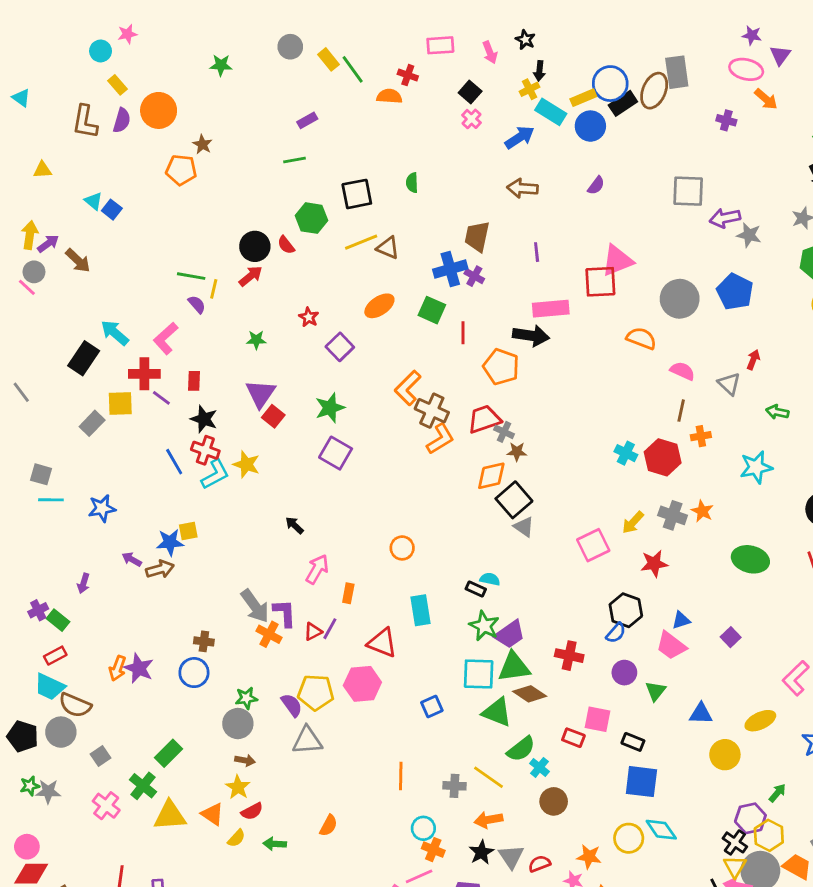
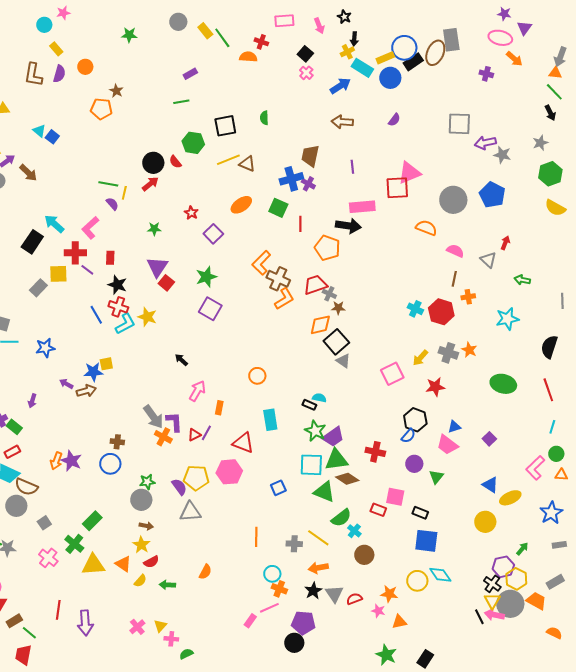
orange circle: (159, 110) -> (85, 67), size x0.6
blue triangle: (701, 714) -> (490, 485), moved, turned 30

